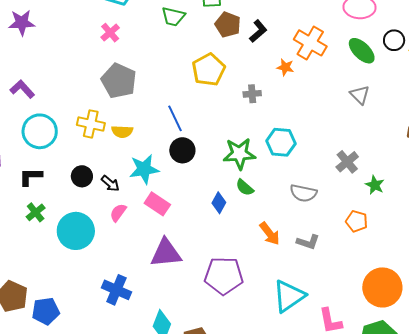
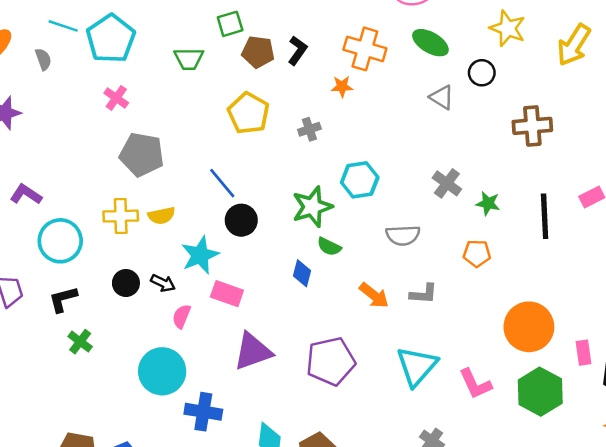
black circle: (394, 40) -> (482, 73), moved
cyan circle: (76, 231) -> (162, 371), moved

